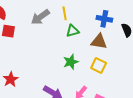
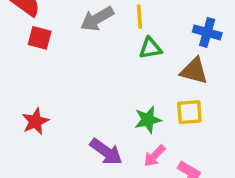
green star: (71, 62) -> (148, 120), moved
yellow square: (99, 66) -> (189, 112), turned -35

